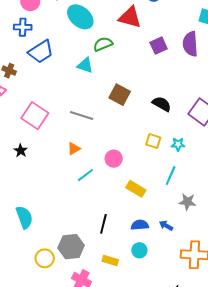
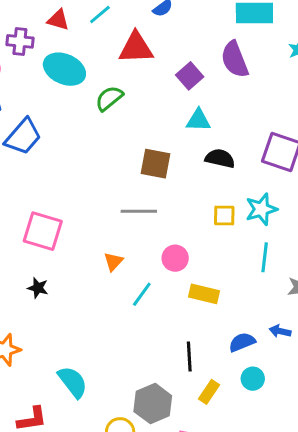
cyan triangle: (85, 65) -> (198, 120), moved
gray line: (82, 115) -> (139, 211), moved
cyan star: (178, 144) -> (261, 209), size x1.5
yellow rectangle: (136, 189) -> (204, 294), moved
yellow rectangle: (110, 261) -> (209, 392), moved, turned -56

